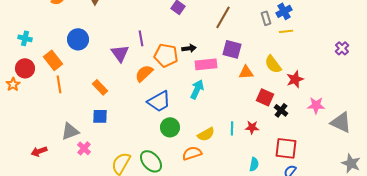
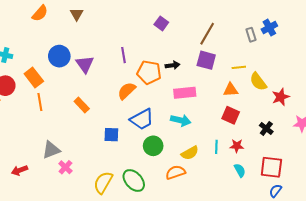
yellow line: (286, 31) -> (239, 67), moved
purple square: (232, 49) -> (206, 60), moved
purple triangle: (120, 53) -> (85, 64), moved
pink rectangle: (206, 64) -> (185, 93), moved
cyan arrow: (197, 89) -> (181, 120), moved, turned 78
red square: (265, 97) -> (231, 115), moved
blue square: (100, 116) -> (111, 135), moved
cyan semicircle: (254, 164) -> (240, 170), moved, turned -40

